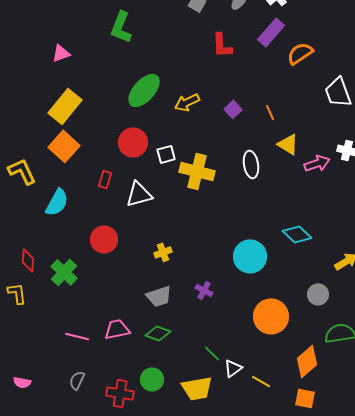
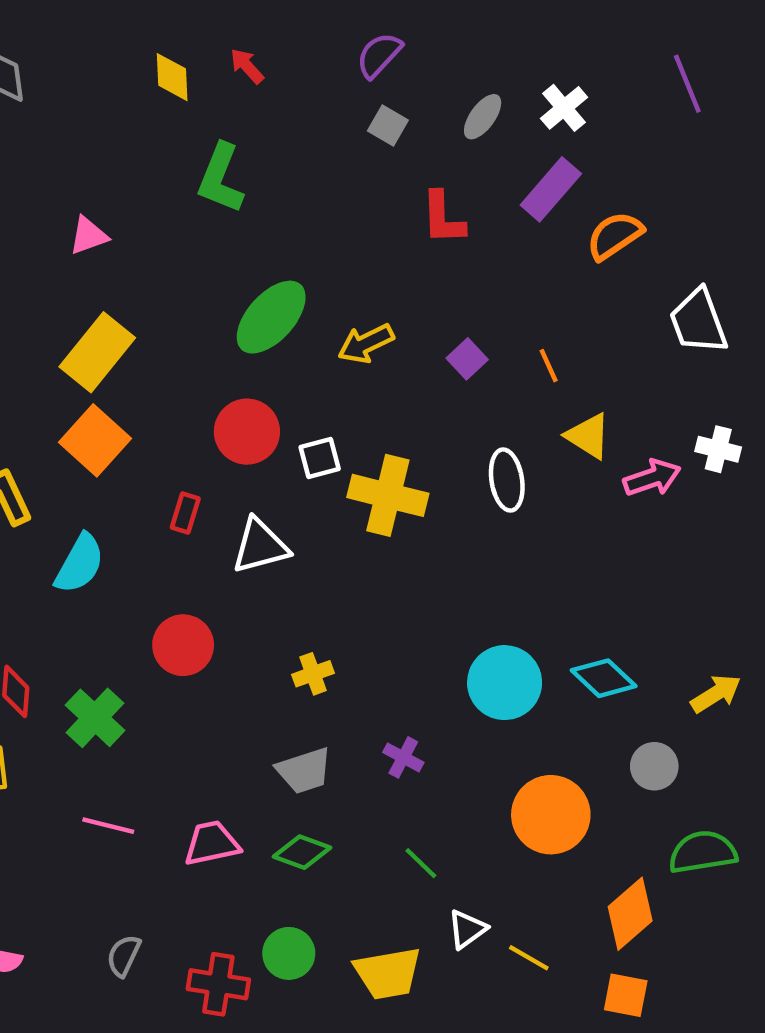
cyan diamond: (297, 234) -> (604, 678), moved
pink line: (77, 336) -> (108, 826), moved
green line: (212, 353) -> (421, 863), moved

